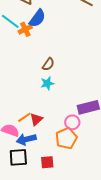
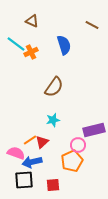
blue semicircle: (37, 18) -> (64, 45), moved, turned -54
brown semicircle: (48, 64) -> (54, 87), size x1.5
cyan star: (47, 83) -> (53, 120), moved

